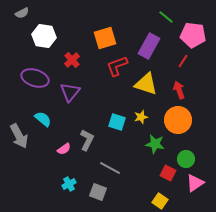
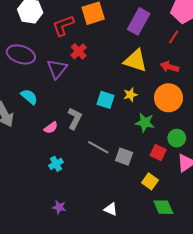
red cross: (72, 60) -> (79, 51), moved
red L-shape: (117, 66) -> (63, 26), moved
red arrow: (179, 90) -> (170, 67), turned -54
gray square: (98, 192) -> (124, 157), moved

